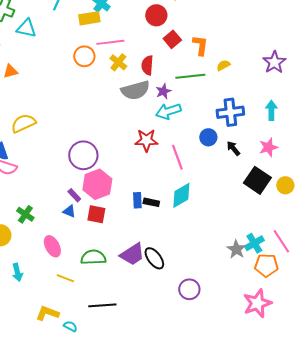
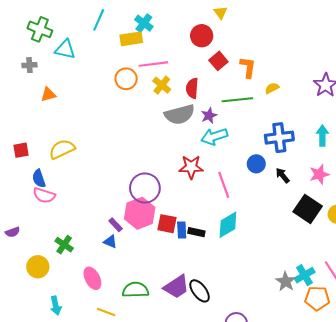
purple circle: (83, 155) -> (145, 188), moved
red square: (96, 214) -> (167, 224), moved

